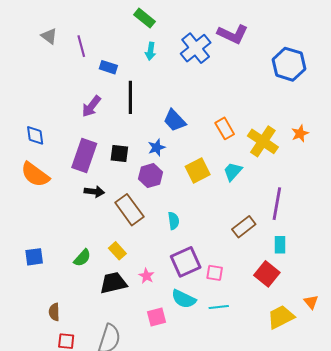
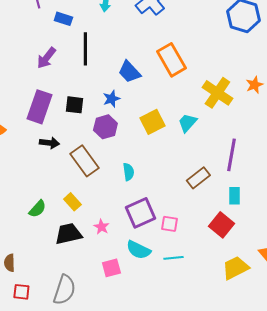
orange rectangle: (225, 128) -> (171, 60), moved, size x1.5

